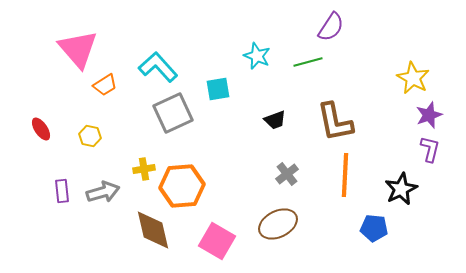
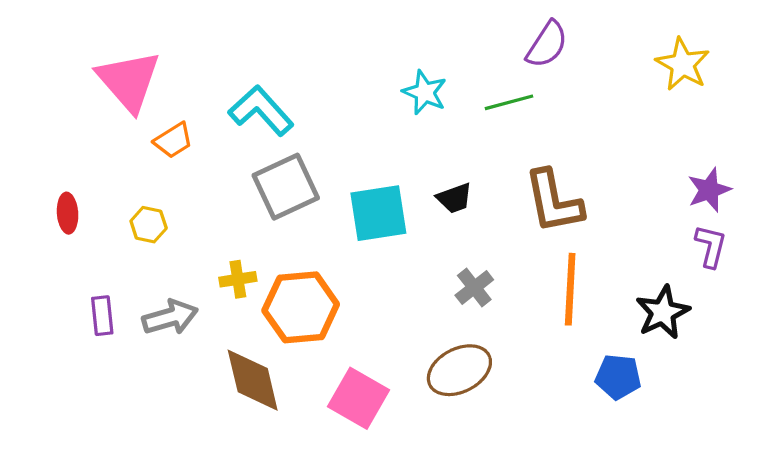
yellow star: (413, 78) -> (683, 64), moved
cyan square: (218, 89) -> (378, 213), moved, size x1.5
red ellipse: (41, 129) -> (68, 213), turned 30

